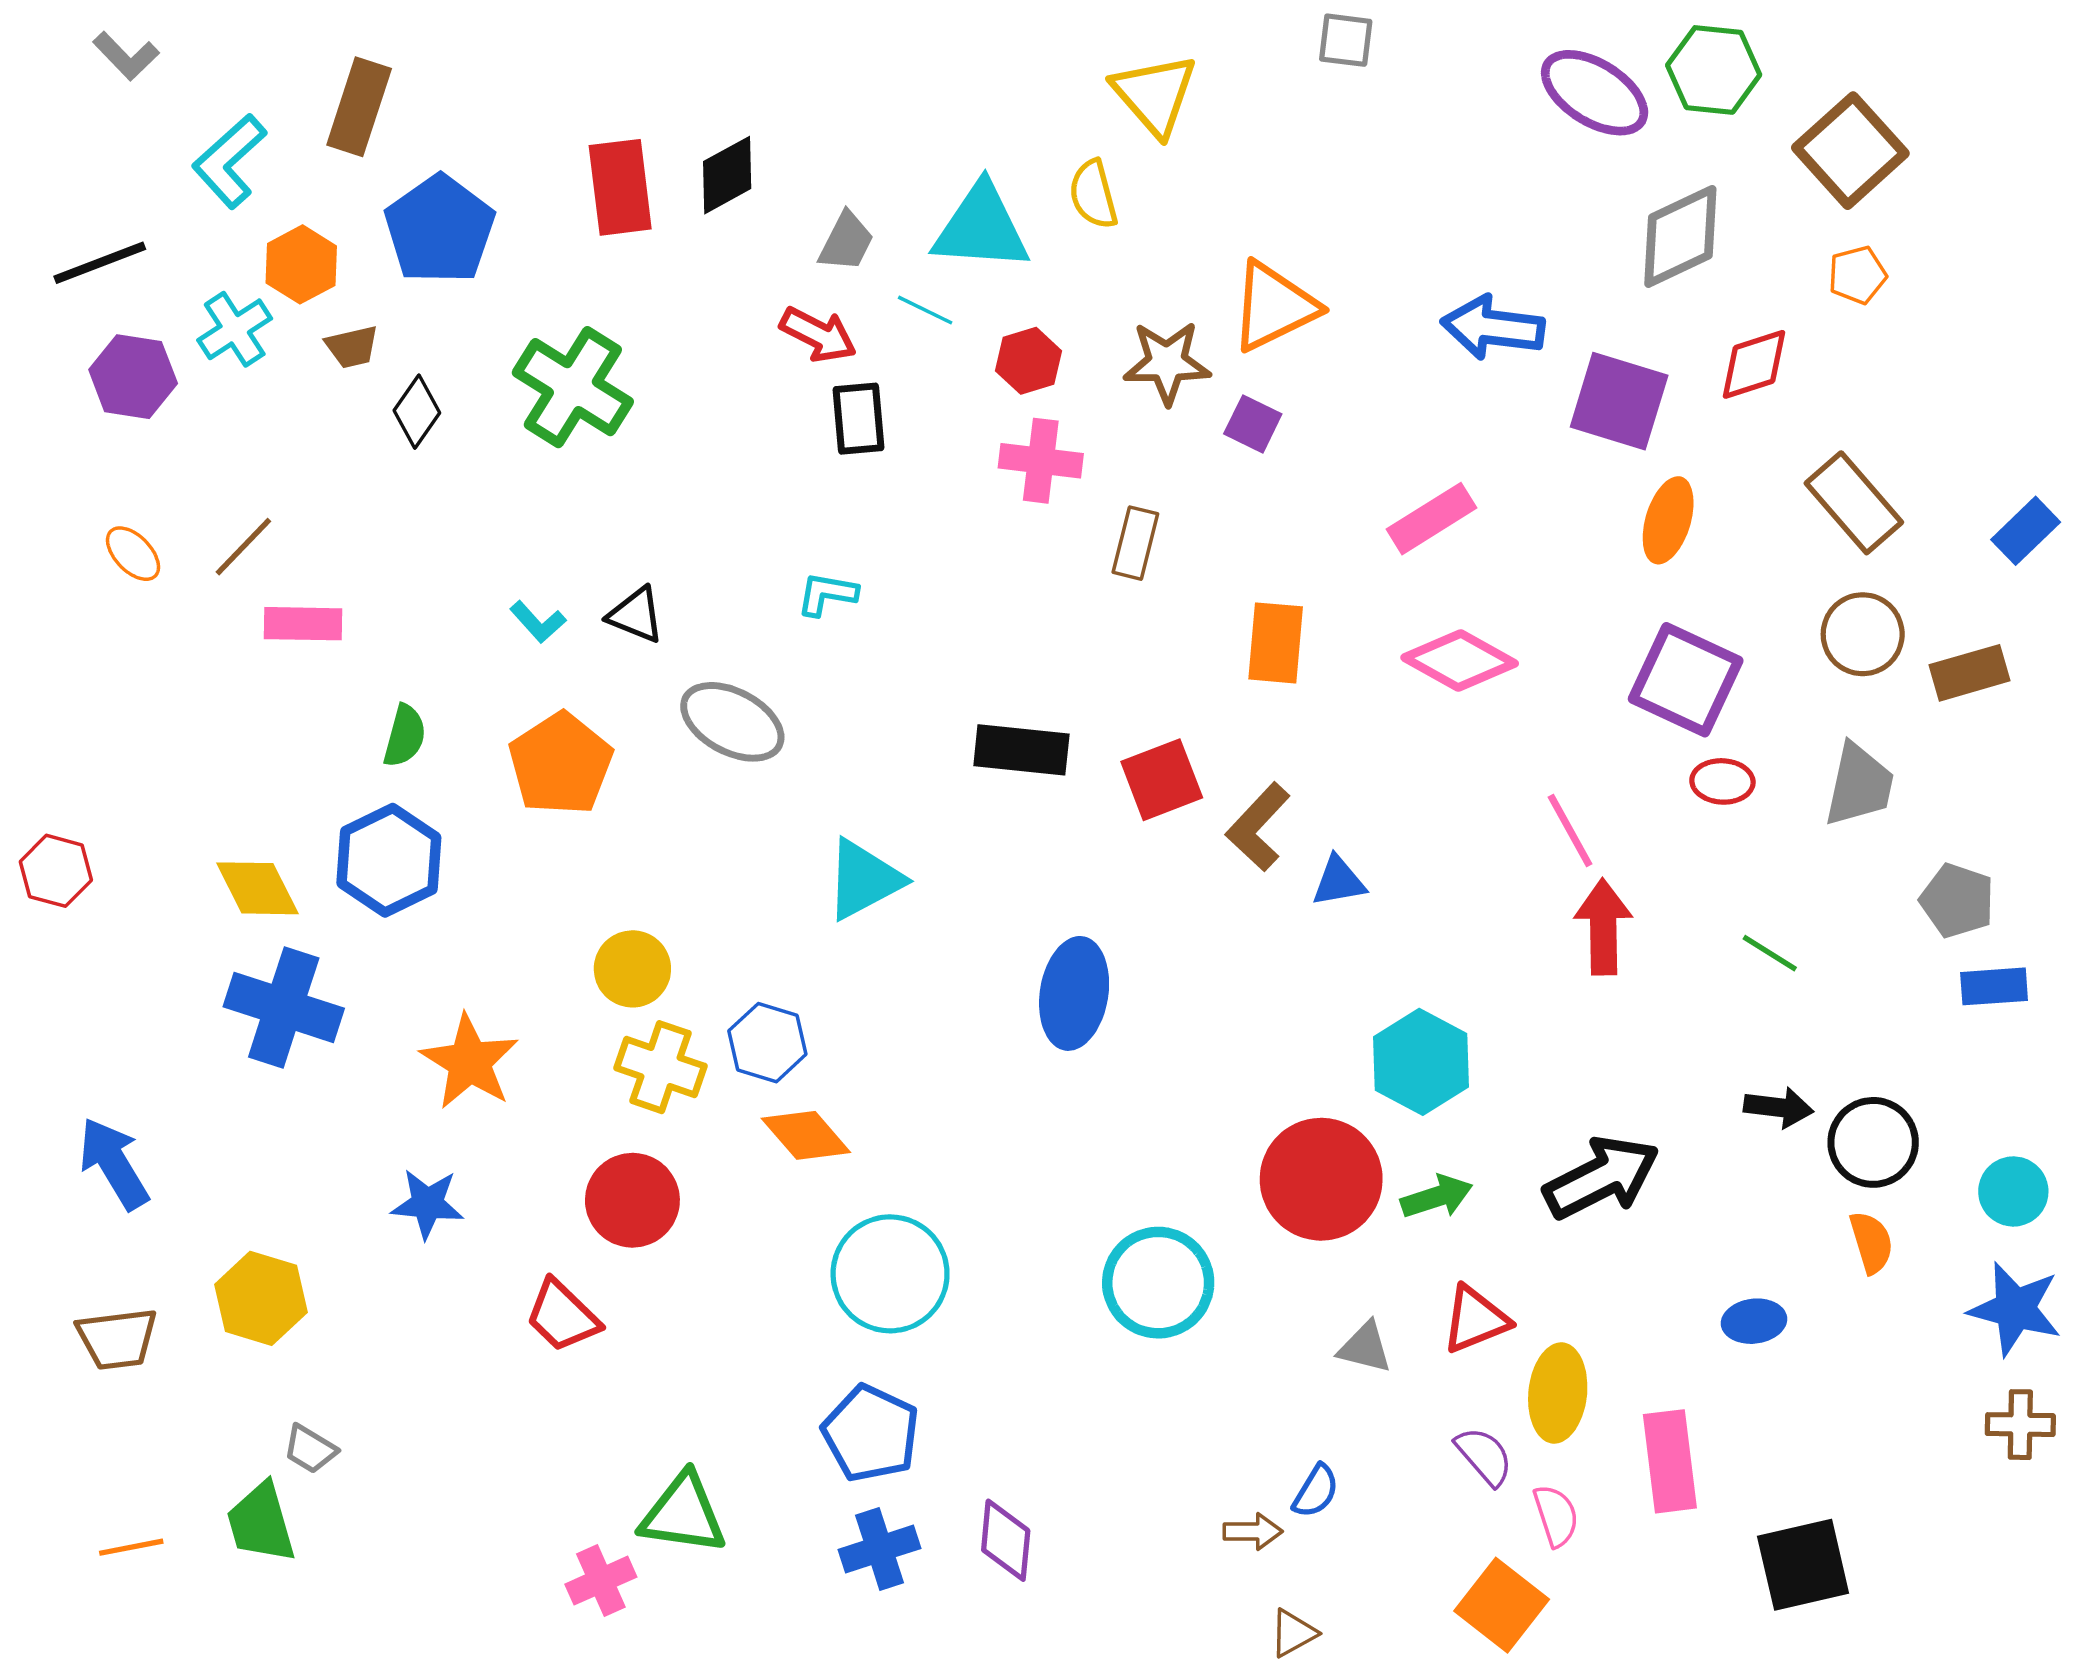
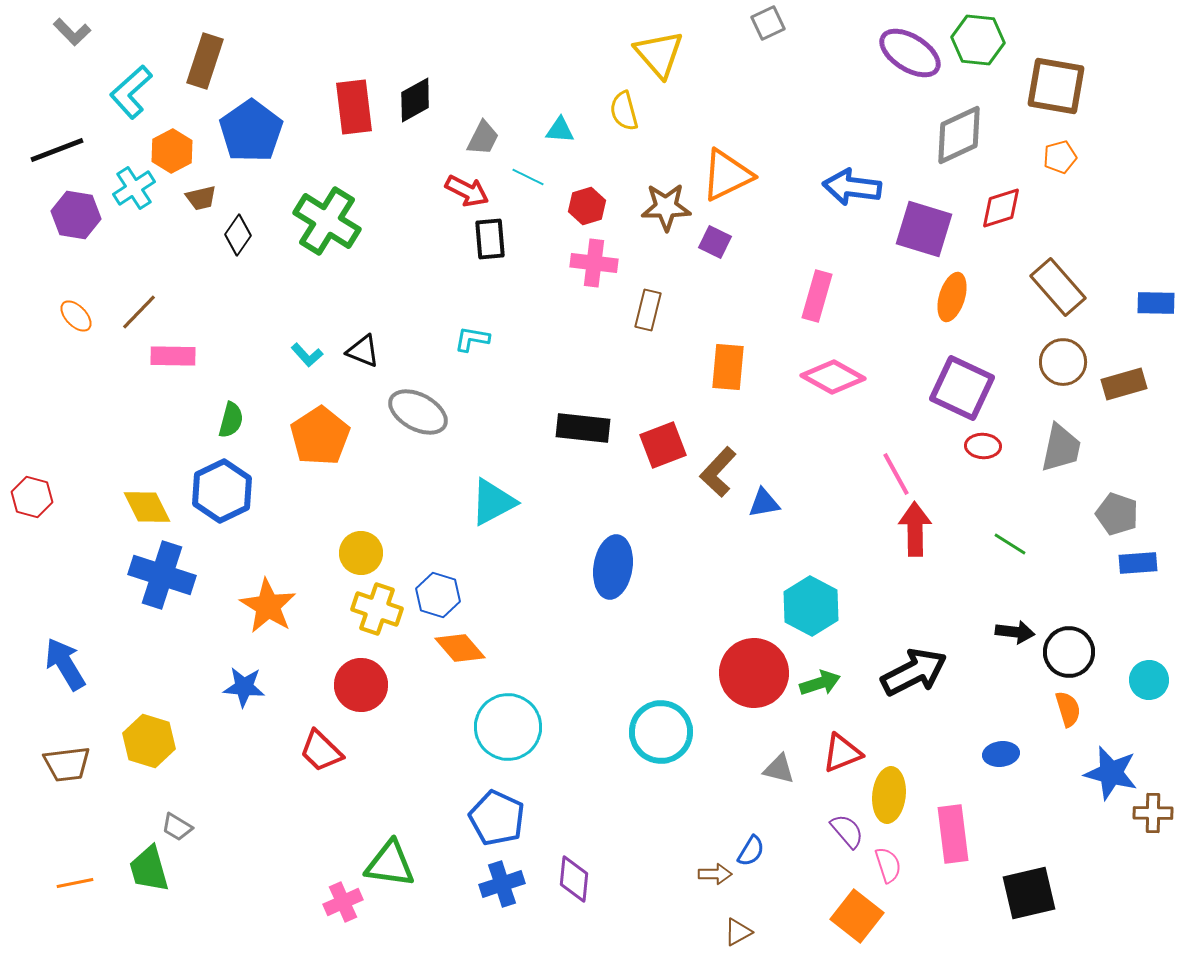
gray square: (1346, 40) -> (768, 23), turned -32
brown square: (1850, 151) -> (1056, 86), turned -38
cyan triangle: (981, 228) -> (560, 130), size x0.5
pink rectangle: (1432, 519) -> (817, 296), turned -42
blue rectangle: (2026, 531) -> (1156, 303), turned 45
blue star: (2015, 1309) -> (1111, 773), moved

